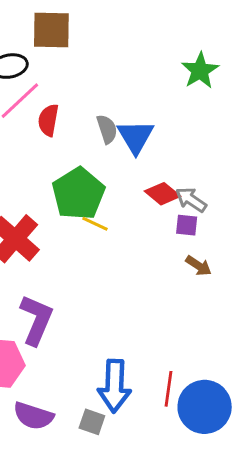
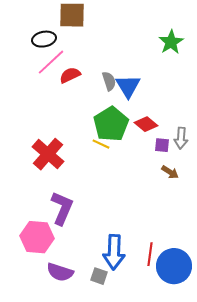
red semicircle: (48, 120) -> (70, 75), turned 55
green pentagon: (78, 194) -> (111, 124), moved
gray arrow: (191, 200) -> (181, 138), moved, turned -120

